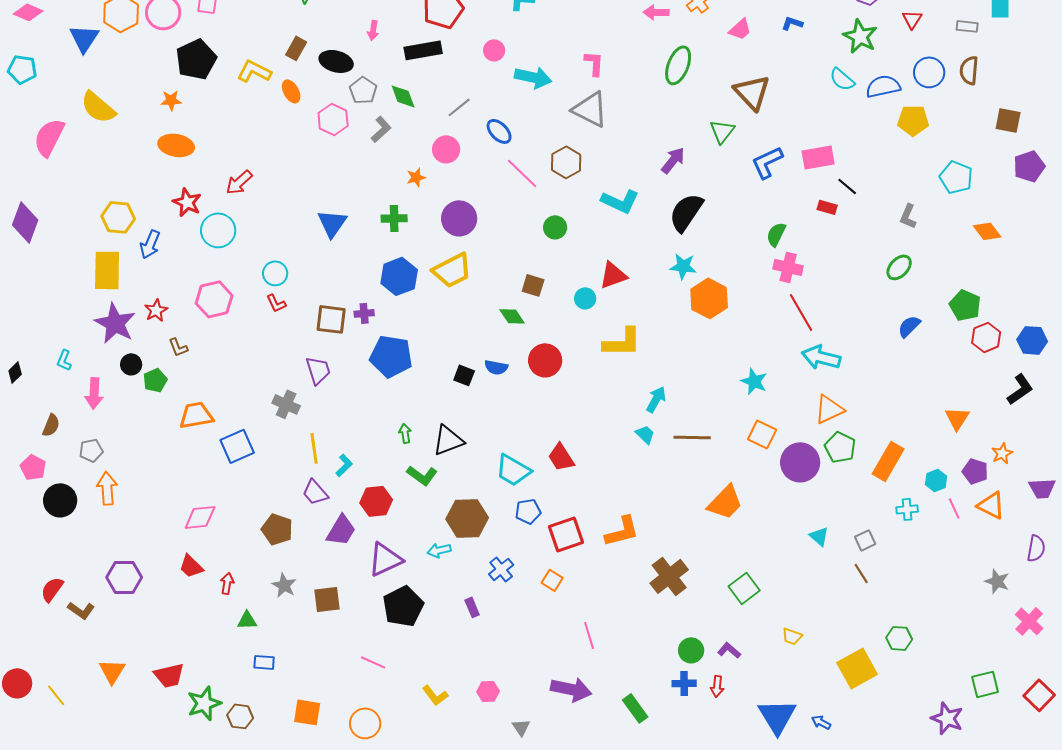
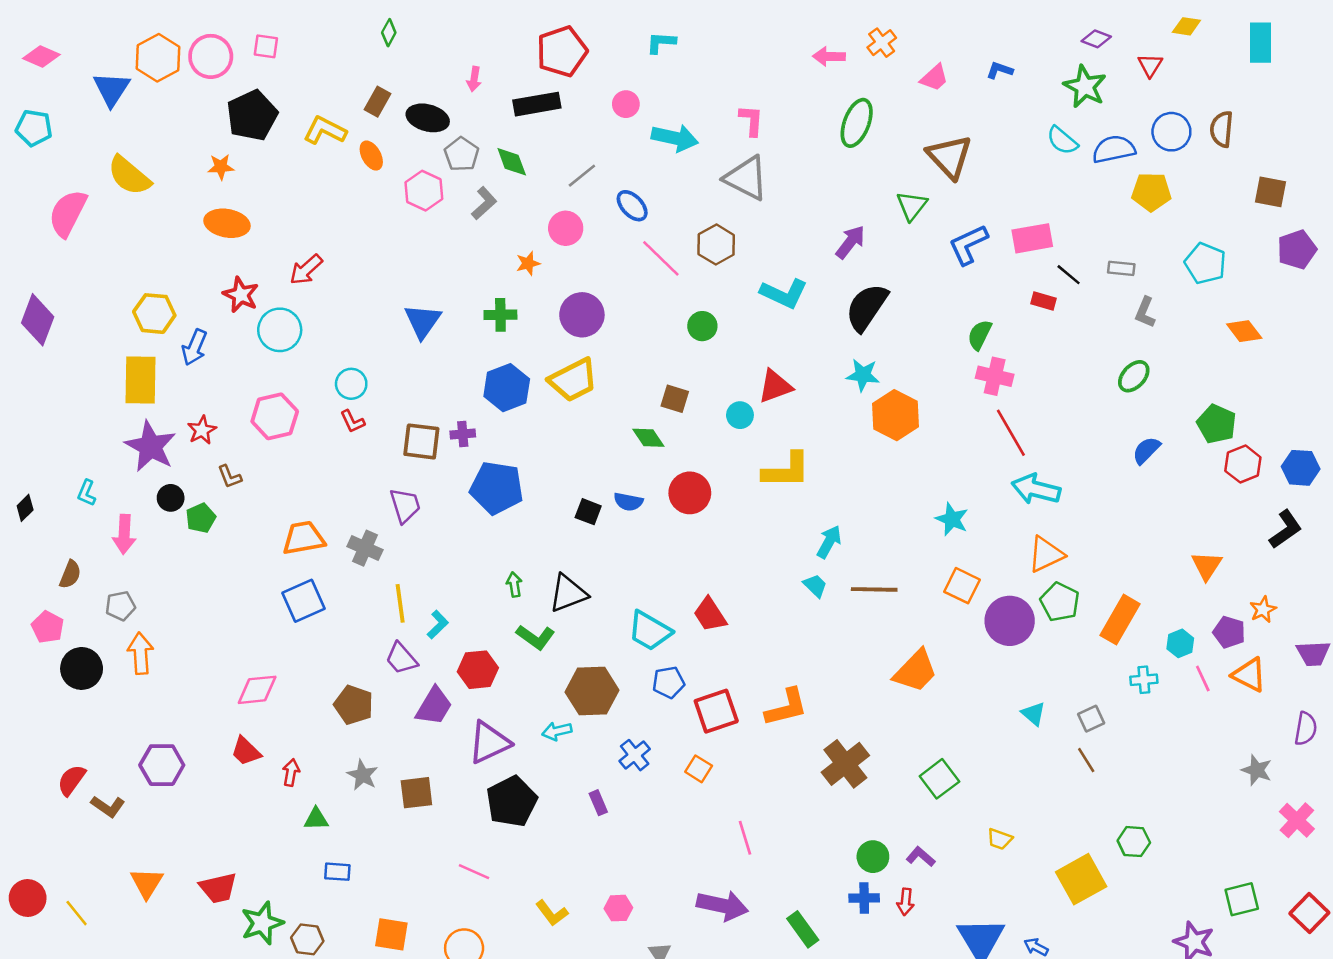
gray rectangle: (967, 26) -> (1121, 268), moved
orange trapezoid: (196, 415) -> (304, 538), moved

